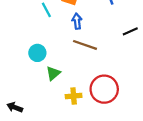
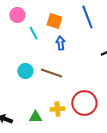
brown line: (85, 45) -> (51, 73), moved
green triangle: (53, 73) -> (35, 117), moved, turned 40

